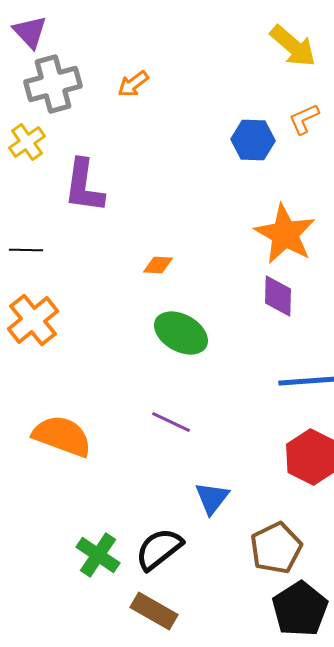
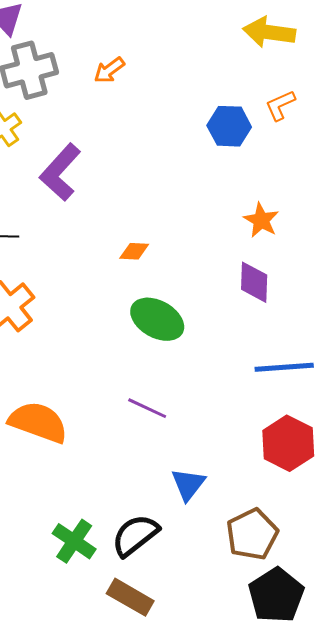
yellow arrow: (293, 46) -> (269, 32), turned 147
purple L-shape: (84, 186) -> (60, 172), turned 34
orange star: (285, 234) -> (261, 220), size x0.6

